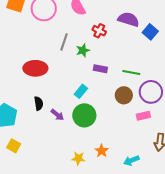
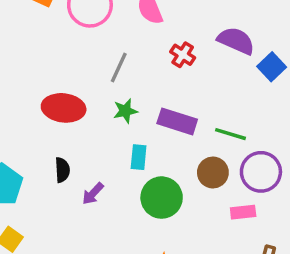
green star: (83, 50) -> (125, 111), moved
purple rectangle: (100, 69) -> (177, 121), size x1.5
cyan rectangle: (81, 91) -> (139, 157), turned -40
purple arrow: (57, 115) -> (93, 194), turned 88
green circle: (84, 115) -> (162, 198), moved

